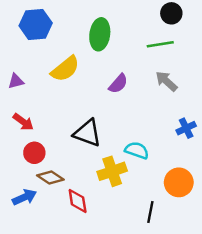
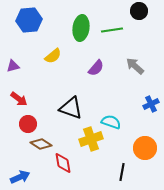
green line: (160, 44) -> (112, 30), moved
yellow semicircle: (65, 69) -> (53, 56), size x0.7
blue arrow: (24, 197) -> (20, 177), moved

